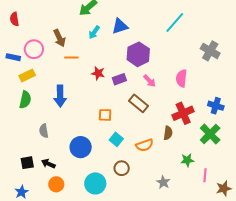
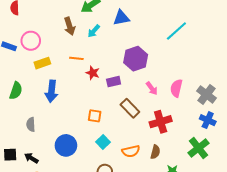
blue triangle: (120, 26) -> (121, 18), moved
brown arrow: (59, 38) -> (70, 26), moved
gray cross: (210, 51) -> (207, 94), moved
orange line: (71, 57) -> (76, 58), moved
yellow rectangle: (27, 76) -> (42, 63), moved
pink arrow: (150, 81) -> (152, 88), moved
red cross: (183, 113) -> (161, 122), moved
brown semicircle: (168, 133) -> (155, 152), moved

